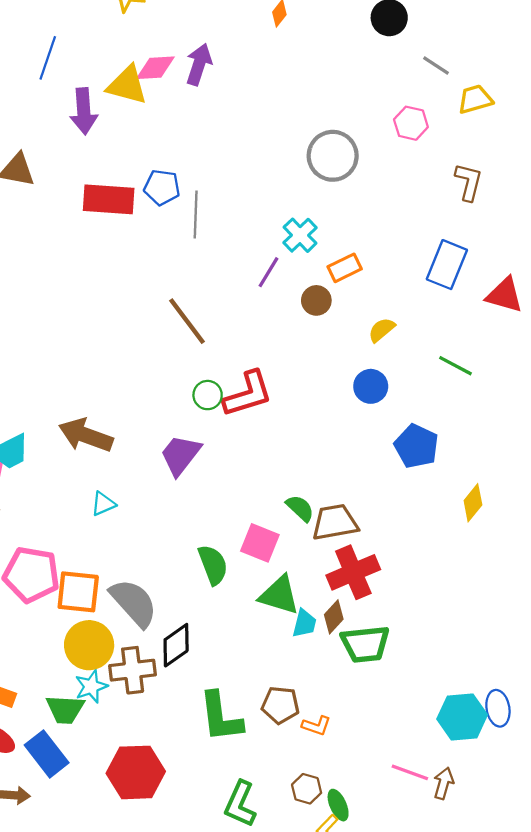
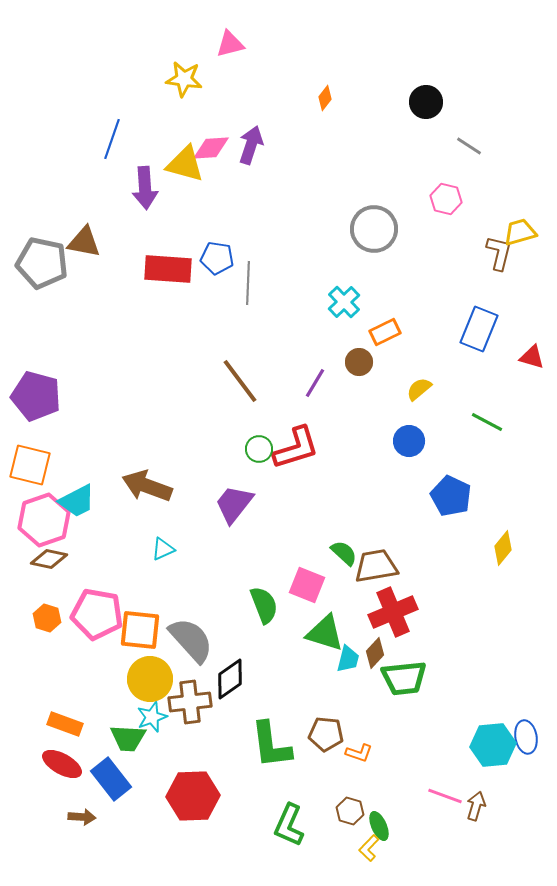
yellow trapezoid: (475, 99) -> (520, 232), moved
purple line: (268, 272) -> (315, 383), moved
red triangle: (504, 295) -> (532, 357), size x0.7

